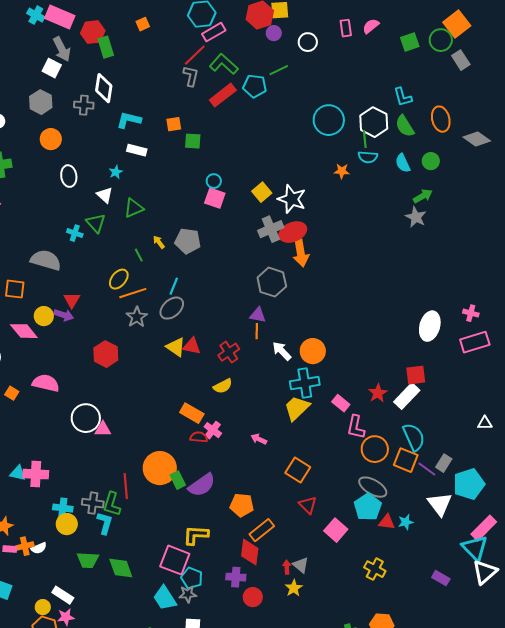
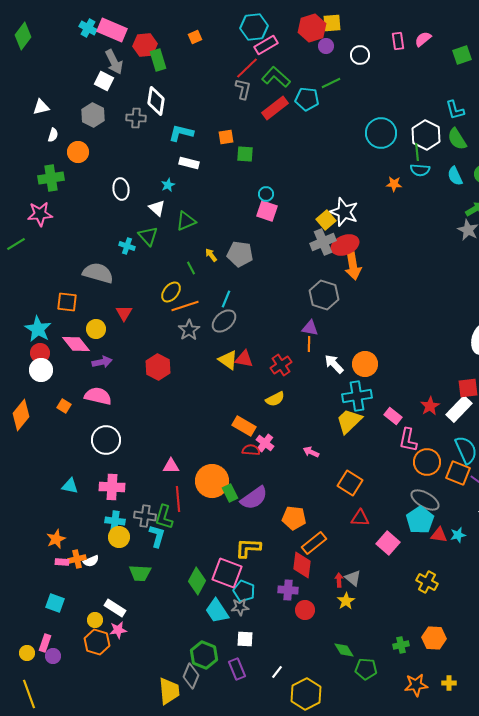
orange circle: (51, 139) -> (78, 152), moved
yellow square: (262, 192) -> (326, 220), moved
purple arrow: (64, 315) -> (102, 362), moved, turned -30
white circle: (86, 418) -> (106, 440), moved
pink triangle: (103, 429) -> (171, 466), moved
pink cross: (36, 474) -> (112, 487), moved
red triangle: (308, 505) -> (360, 518), turned -42
green diamond: (121, 568) -> (197, 581), moved, turned 48

